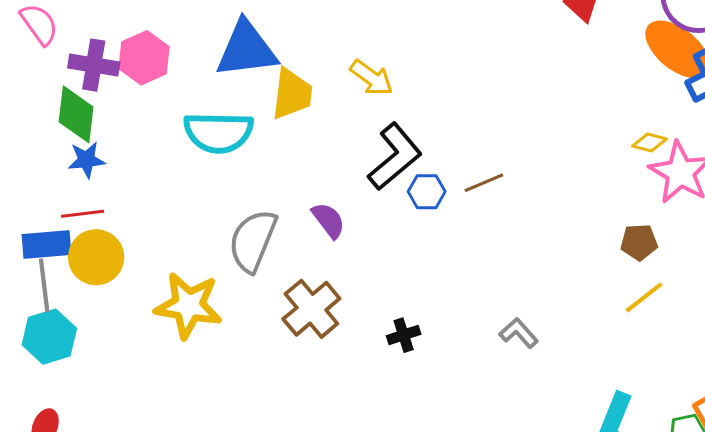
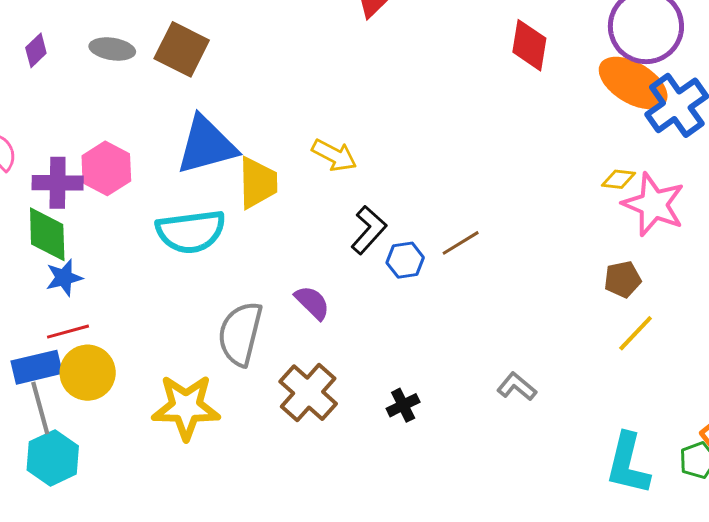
black L-shape: (395, 157) -> (369, 230), size x0.7

